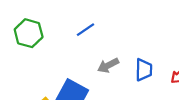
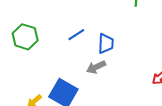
blue trapezoid: (144, 70) -> (106, 44), moved

